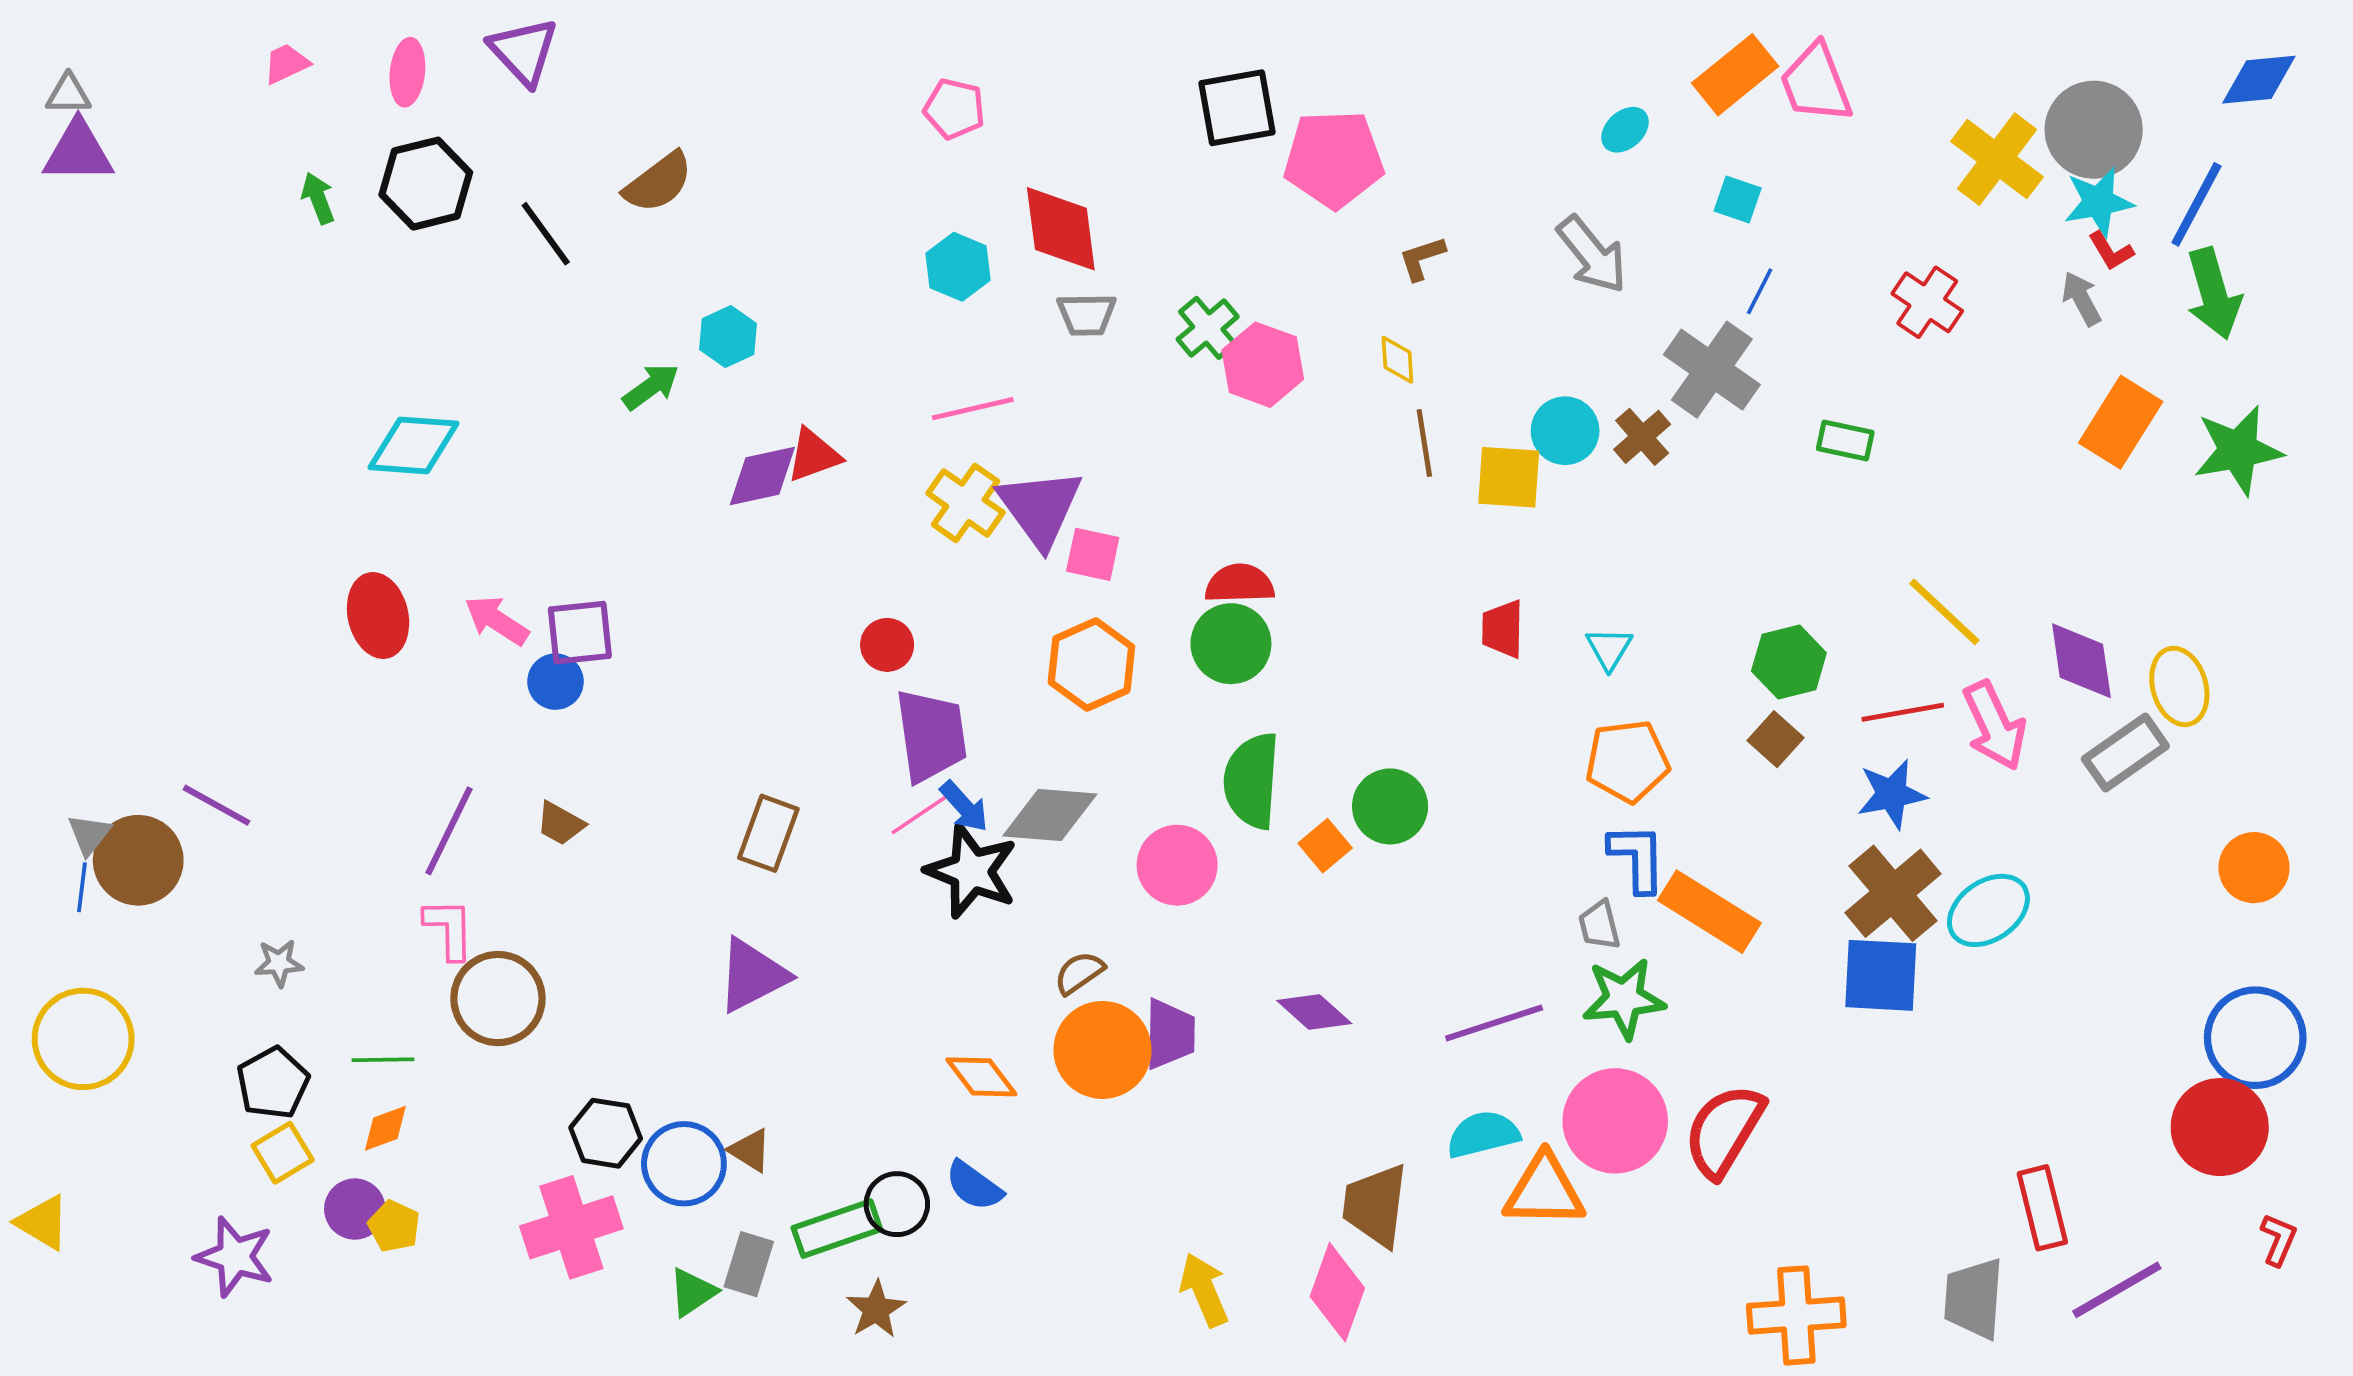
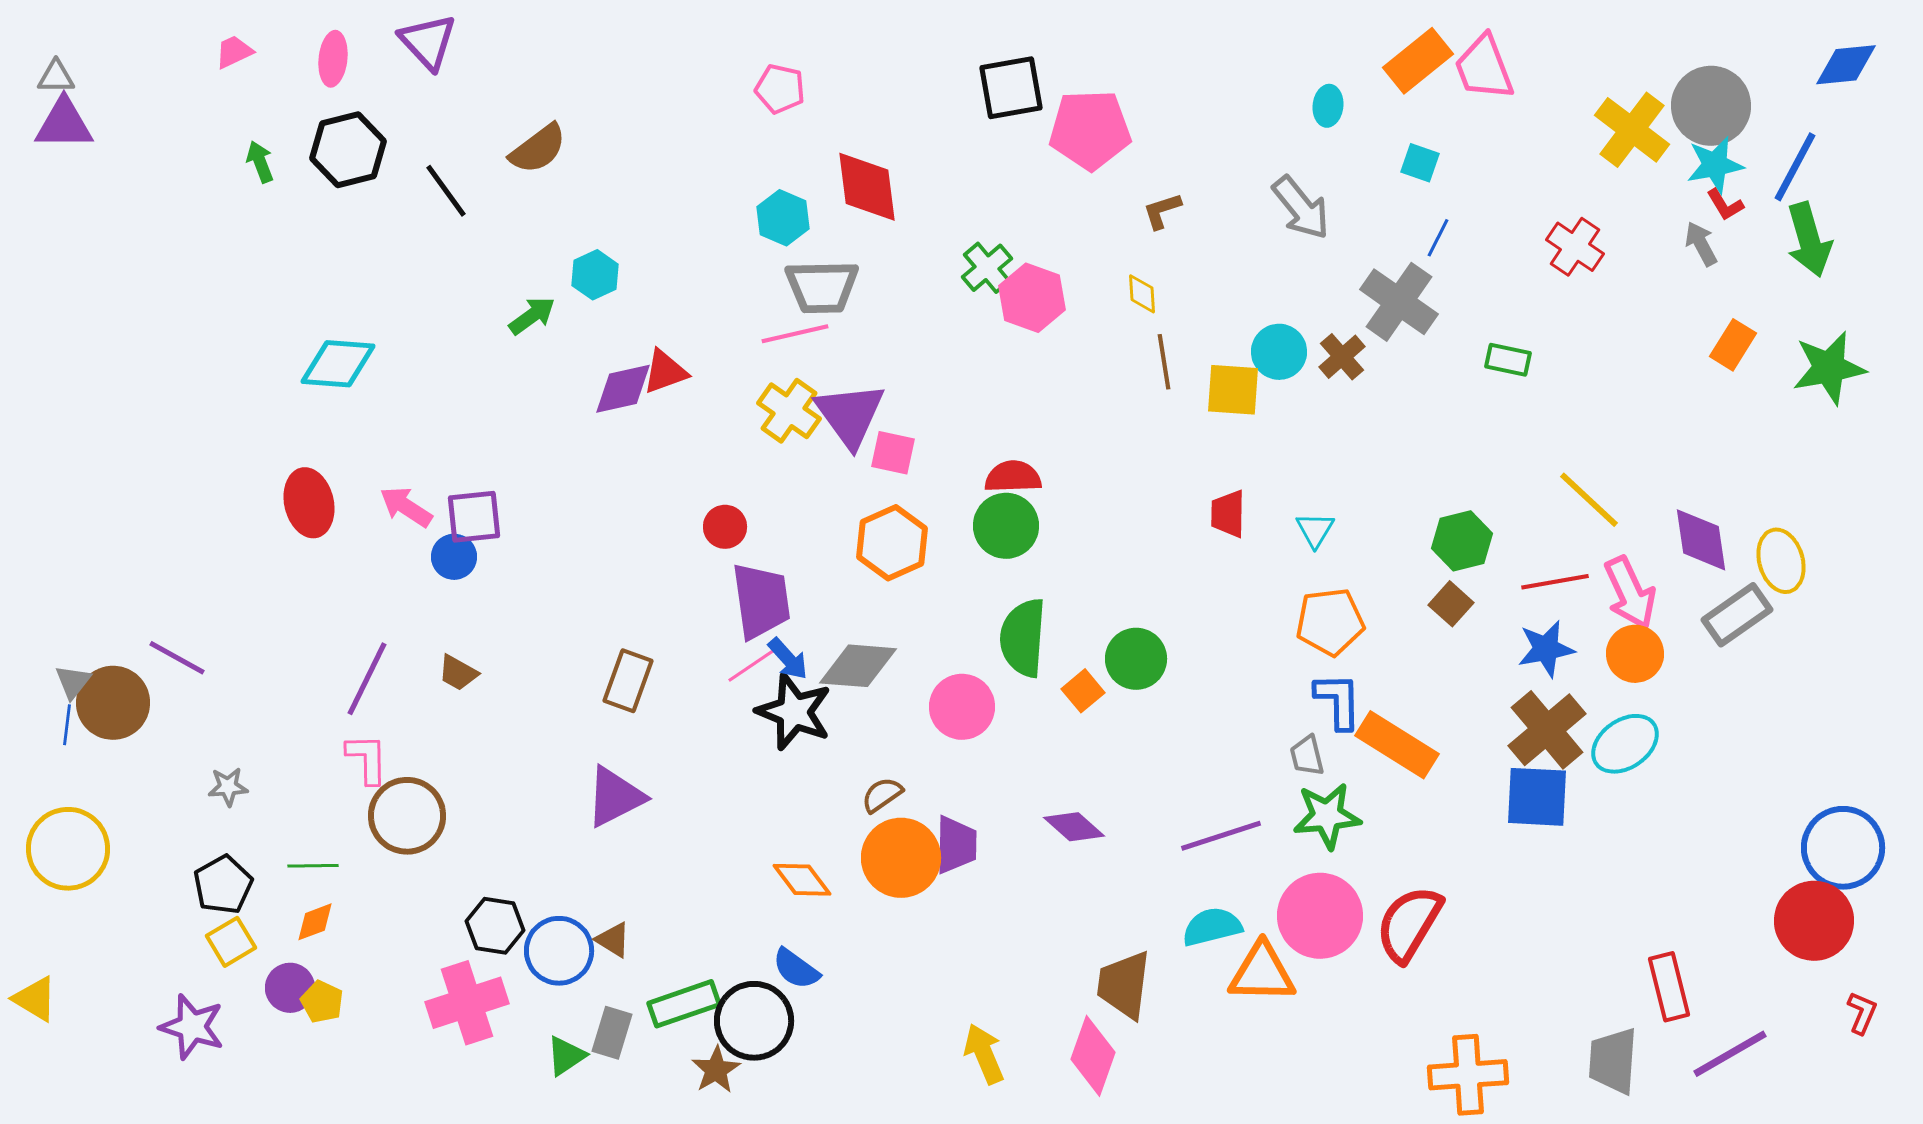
cyan ellipse: (1625, 130) -> (1328, 106), turned -42
gray trapezoid: (1087, 314) -> (822, 287), moved, size x1.5
orange rectangle: (2121, 422) -> (1733, 345), size x0.7
orange circle: (2254, 868) -> (1635, 654), moved
black circle: (897, 1204) -> (754, 1021), moved, size x1.5

